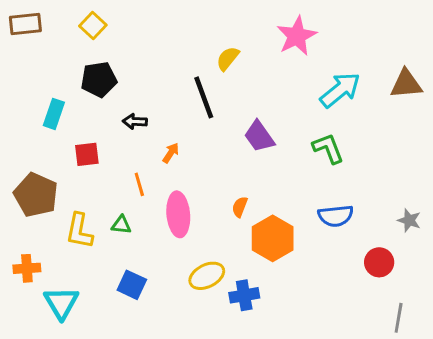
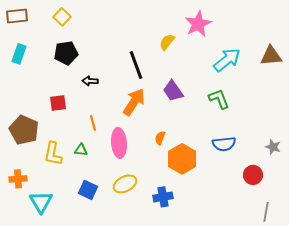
yellow semicircle: (228, 58) -> (167, 42), moved
cyan rectangle: (54, 114) -> (19, 54), moved
orange arrow: (171, 153) -> (134, 102), moved, size x2.0
yellow ellipse: (207, 276) -> (125, 184), moved

